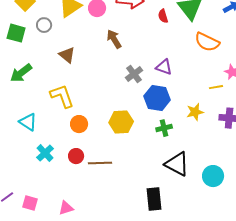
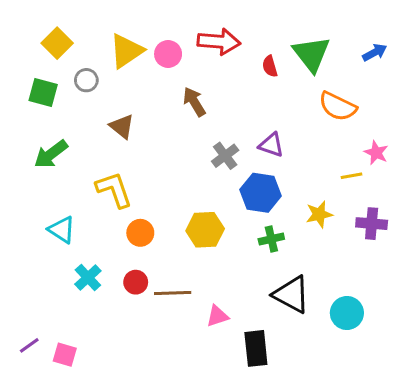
pink triangle: (66, 208) -> (217, 316), moved

